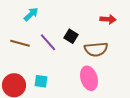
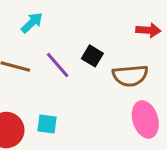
pink ellipse: (89, 78) -> (145, 119), moved

